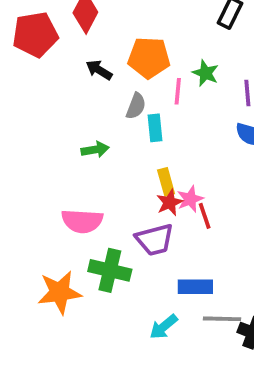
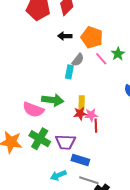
black arrow: (99, 70) -> (65, 36), turned -48
pink line: (178, 91) -> (101, 59), turned -64
cyan rectangle: (155, 128) -> (69, 72), moved
green arrow: (95, 150) -> (53, 100), moved, size x1.5
purple trapezoid: (155, 240) -> (66, 142), moved

